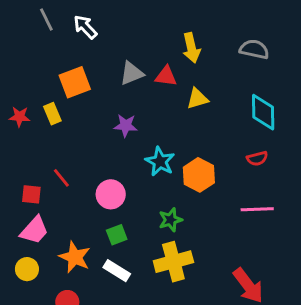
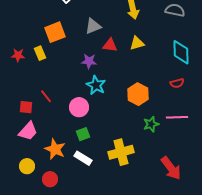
red triangle: (166, 76) -> (110, 45), moved
cyan star: (160, 161) -> (96, 85), moved
green star: (170, 220) -> (151, 124), moved
yellow circle: (27, 269) -> (27, 166), moved

